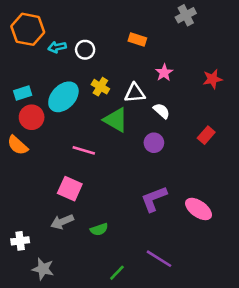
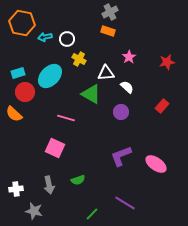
gray cross: (186, 15) -> (110, 12), moved
yellow cross: (100, 87) -> (79, 59), moved
gray arrow: (62, 222) -> (49, 185), moved, turned -78

